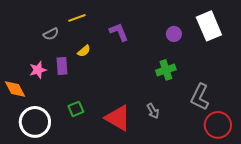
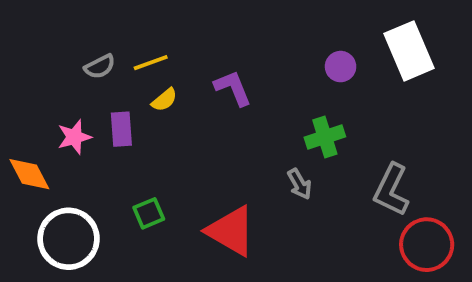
yellow line: (77, 18) -> (151, 63), moved
purple L-shape: (119, 32) -> (233, 88), moved
gray arrow: (153, 111) -> (299, 184), moved

